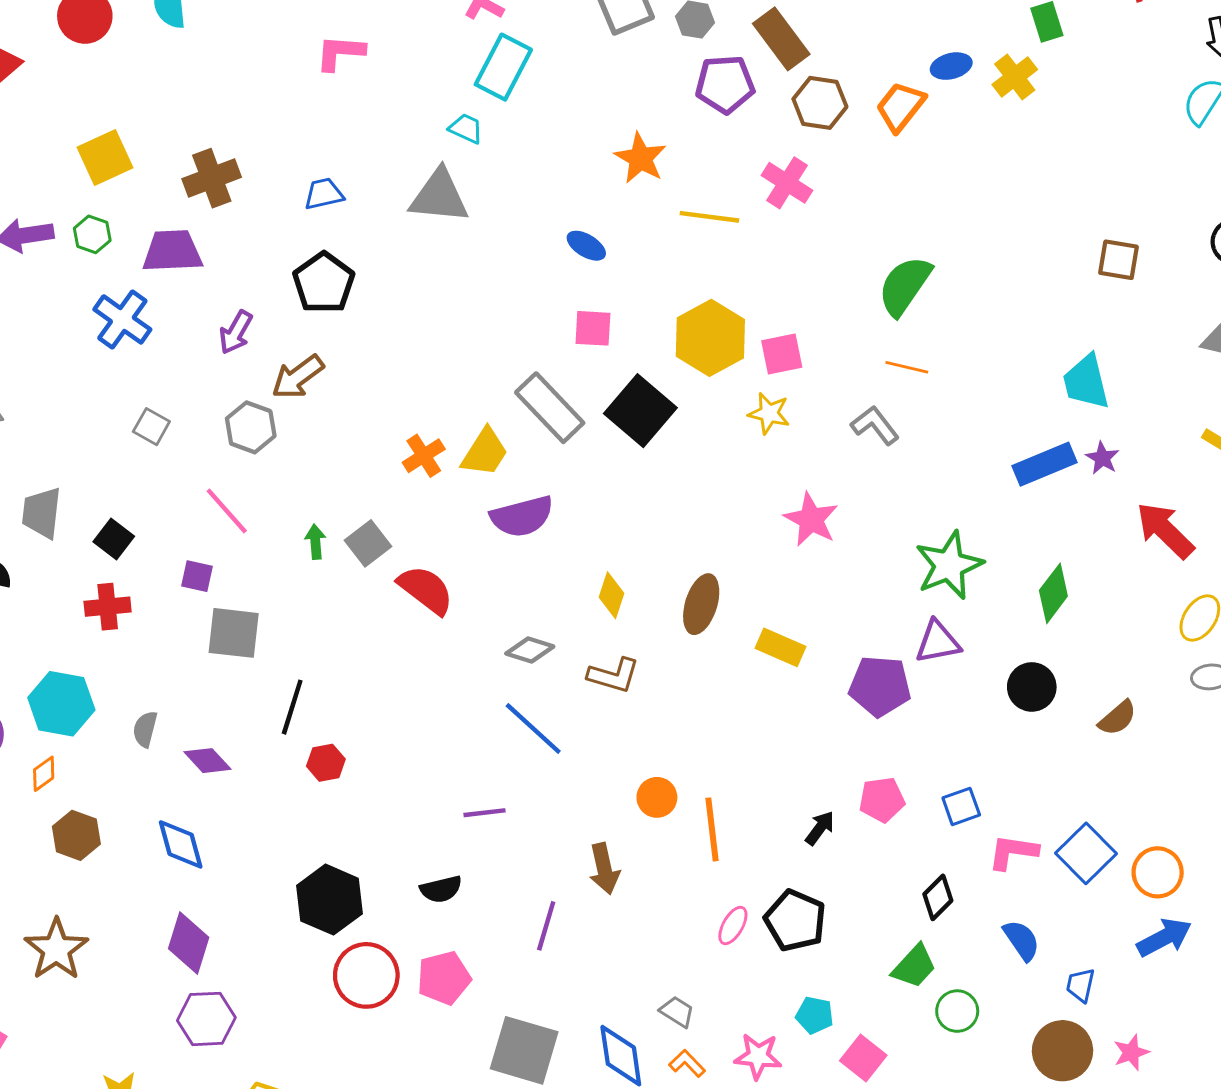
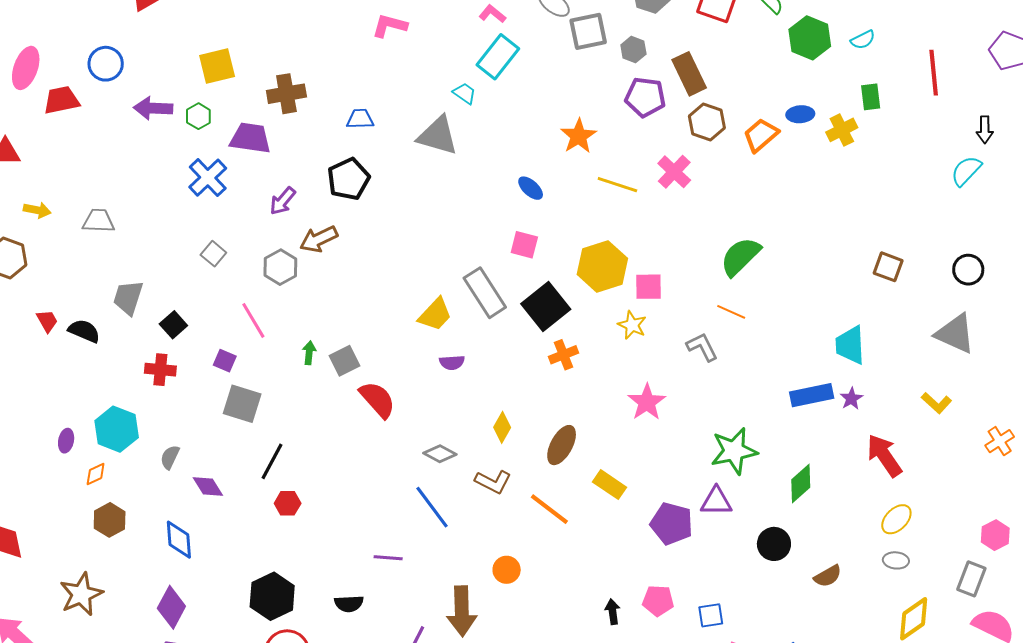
orange cross: (424, 456) -> (563, 355), moved
purple semicircle: (522, 516) -> (452, 363), size x0.6
black arrow: (820, 828) -> (613, 612), turned -55
orange line: (712, 829) -> (549, 509), moved, turned -57
brown arrow: (604, 869) -> (462, 611), size x1.4

